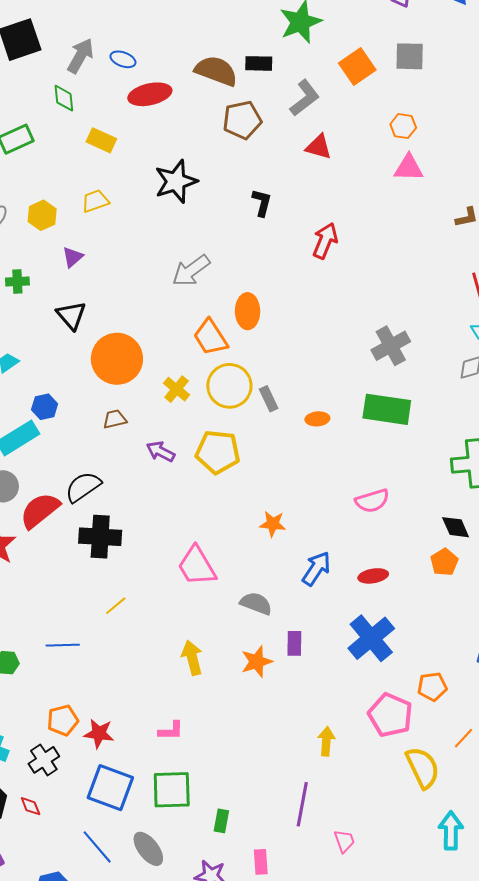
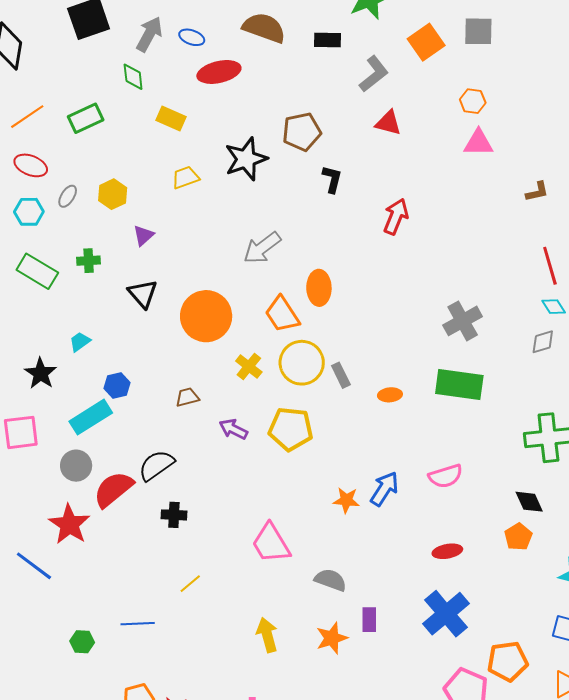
brown semicircle: (216, 71) -> (264, 28), moved
brown pentagon: (242, 120) -> (302, 132), moved
yellow trapezoid: (95, 201) -> (185, 177), moved
orange circle: (117, 359) -> (206, 316), moved
black cross: (100, 537) -> (174, 515), size x0.6
blue arrow: (316, 568) -> (384, 489), moved
orange pentagon: (432, 687) -> (508, 661), size x1.4

